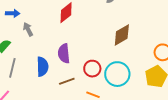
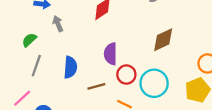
purple semicircle: (64, 53) -> (111, 54), moved

